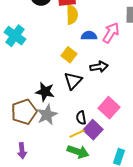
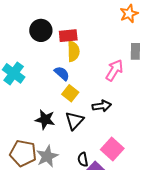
blue semicircle: (89, 36) -> (62, 73), moved, turned 42
black star: (45, 92) -> (45, 120), moved
brown pentagon: (24, 112) -> (23, 153), turned 30

